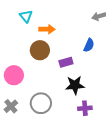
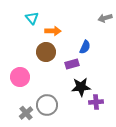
blue semicircle: (89, 45) -> (85, 47), moved
gray cross: (11, 106) -> (26, 113), moved
purple cross: (85, 108) -> (96, 102), moved

